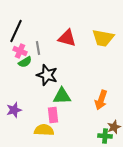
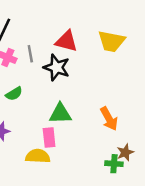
green semicircle: (25, 62) -> (14, 94), moved
black star: (47, 75) -> (57, 67), moved
orange arrow: (101, 100) -> (109, 119), turned -48

